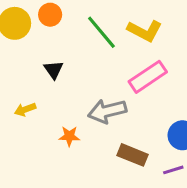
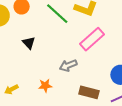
yellow arrow: (25, 109) -> (11, 89), moved
gray arrow: (107, 111) -> (68, 65), size x0.7

